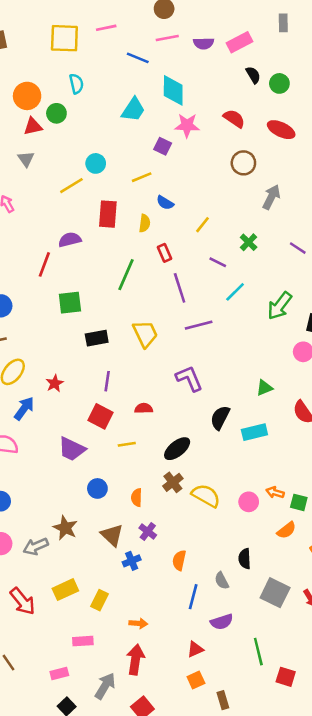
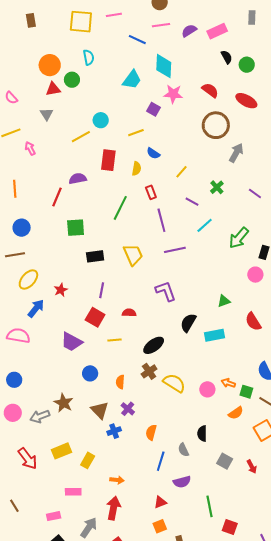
purple semicircle: (204, 43) -> (189, 31), turned 147
brown circle: (243, 163) -> (216, 125), size x1.4
gray square: (275, 593) -> (225, 461), size x0.7

